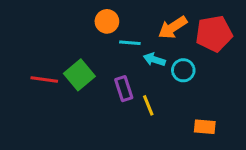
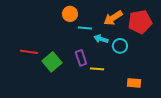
green square: (79, 75) -> (52, 62), moved
yellow line: (148, 105) -> (97, 69), turned -64

